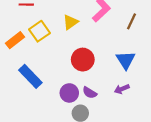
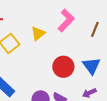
red circle: (83, 60) -> (63, 67), moved

